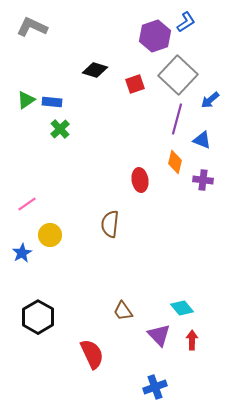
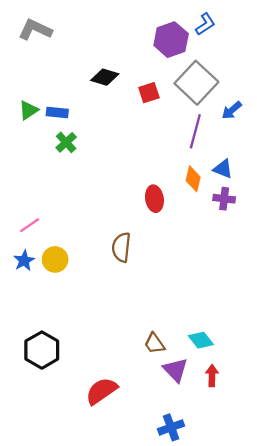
blue triangle: (202, 140) -> (223, 169), moved
blue star: (22, 253) -> (24, 261), moved
brown trapezoid: (123, 311) -> (154, 343), moved
red semicircle: (92, 354) -> (101, 391), turned -100

